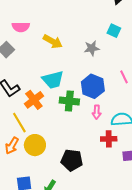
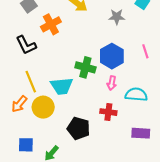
cyan trapezoid: (53, 80) -> (62, 86), moved
orange cross: (34, 100) -> (51, 24), moved
red cross: (109, 139) -> (108, 112), moved

